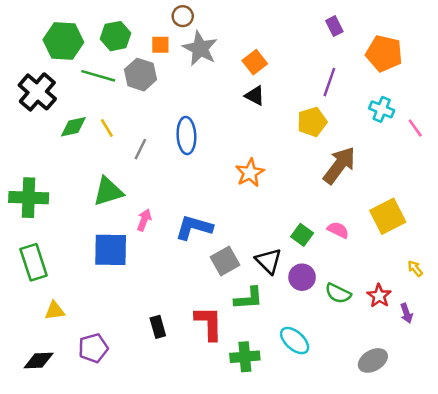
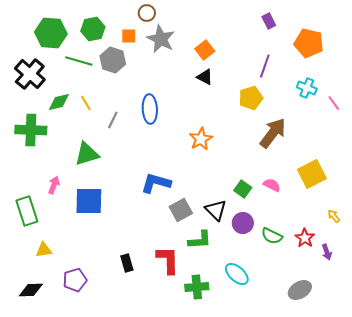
green cross: (29, 198) -> (31, 130), moved
pink arrow: (144, 220) -> (54, 185), moved

